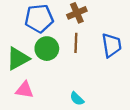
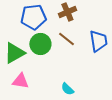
brown line: (76, 43) -> (66, 39), turned -54

